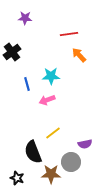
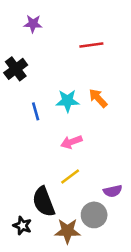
orange arrow: (79, 55) -> (98, 98), moved
pink arrow: (47, 100) -> (71, 142), moved
black star: (17, 178) -> (22, 226), moved

